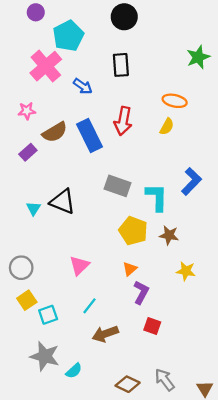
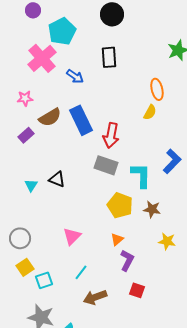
orange ellipse: (175, 101) -> (157, 89), turned 65
red arrow: (123, 121) -> (111, 135), moved
black triangle: (63, 202) -> (57, 179), size x0.7

